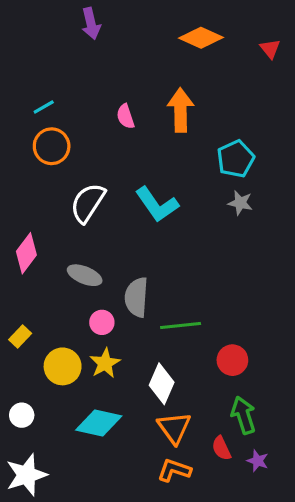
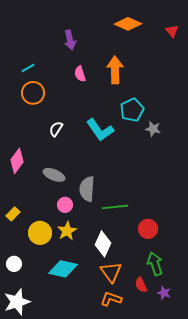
purple arrow: (91, 24) -> (70, 40), moved
cyan pentagon: (236, 159) -> (132, 110), moved
white semicircle: (88, 203) -> (56, 129), size x0.6

